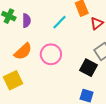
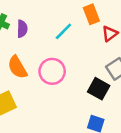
orange semicircle: (23, 51) -> (17, 67), turned 102

